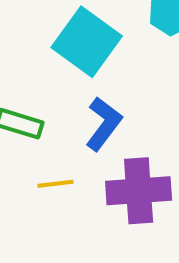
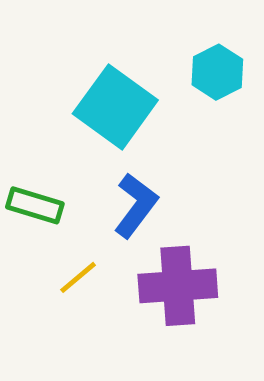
yellow line: (56, 184) -> (78, 277), turned -33

